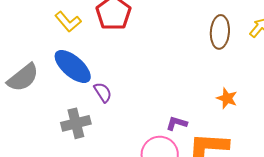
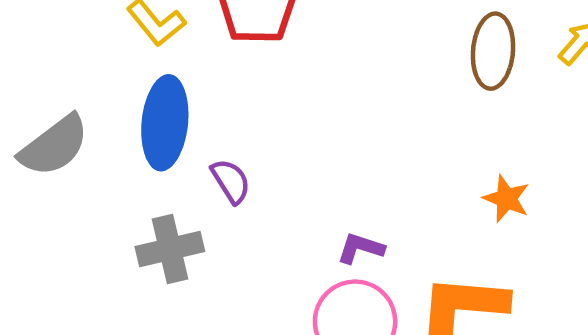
blue ellipse: (73, 66) -> (165, 123), turned 54
purple L-shape: (177, 123) -> (361, 248), moved

